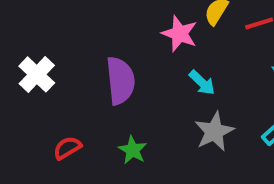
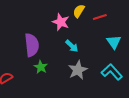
green star: (133, 150) -> (41, 67), moved

